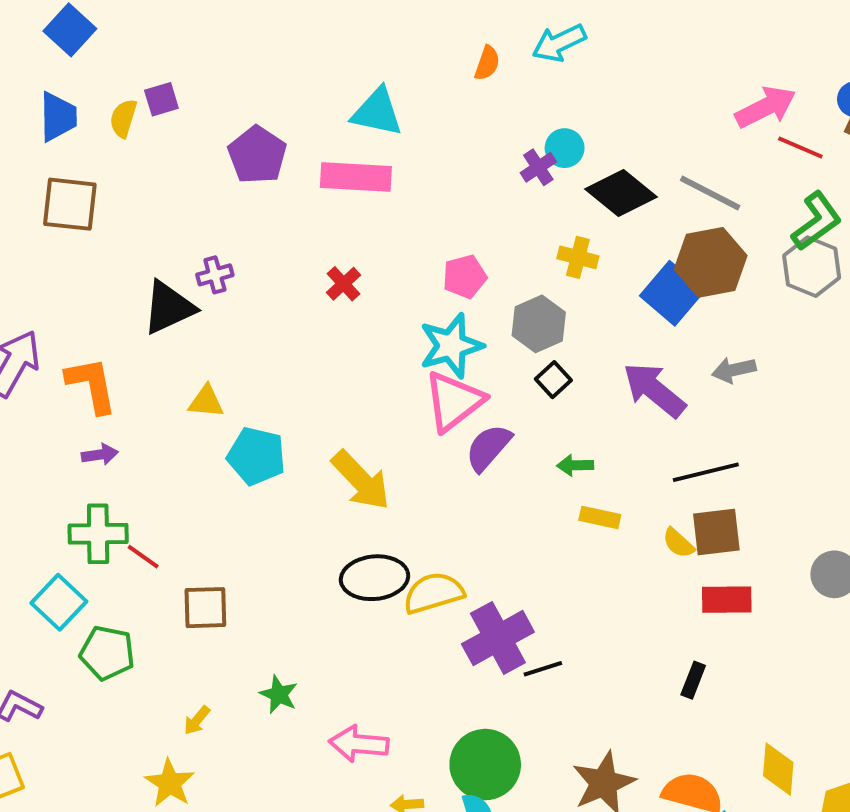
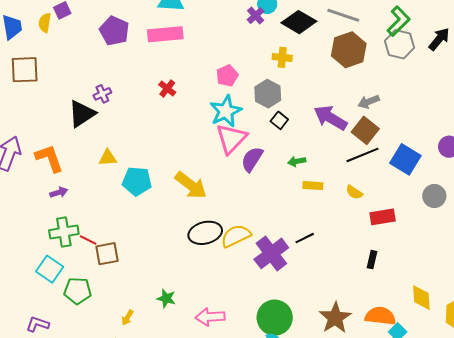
blue square: (672, 293) -> (405, 159), moved
brown square: (716, 532) -> (365, 130), moved, turned -36
brown square: (205, 608) -> (107, 254), moved
black line: (543, 669) -> (305, 238), moved

